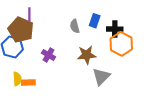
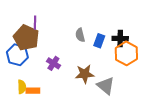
blue rectangle: (95, 21) -> (99, 41), moved
brown star: (87, 55) -> (85, 74), moved
gray triangle: (101, 76) -> (106, 86), turned -36

